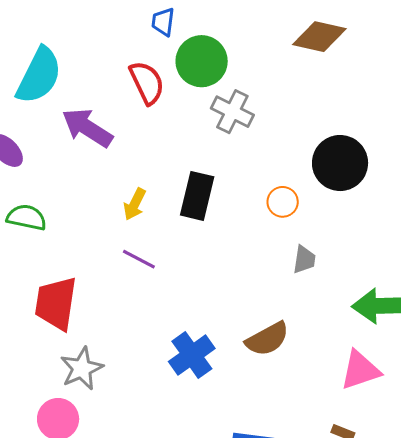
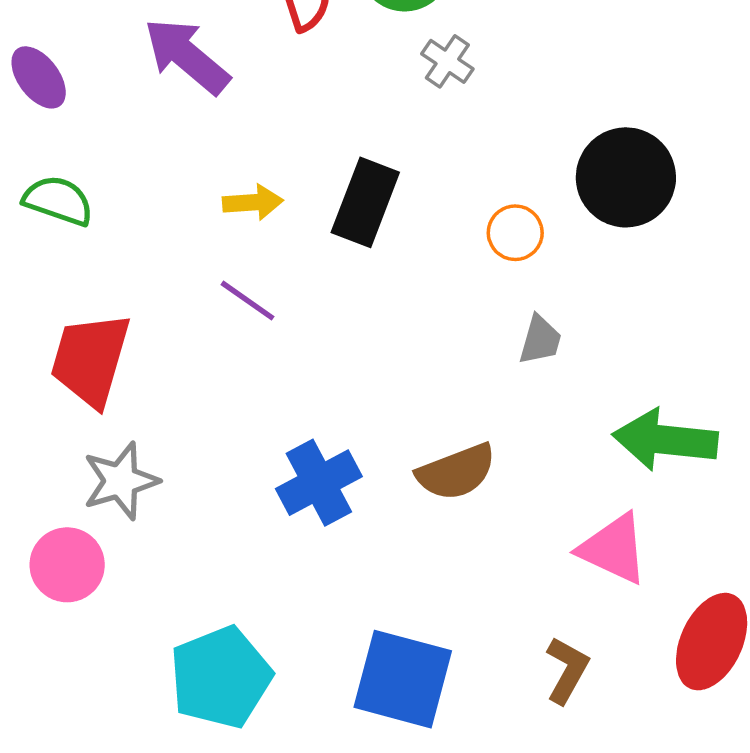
gray cross: (232, 112) -> (447, 61), size x0.7
yellow arrow: (135, 204) -> (253, 202), turned -128
pink triangle: (360, 370) -> (613, 549), turned 36

